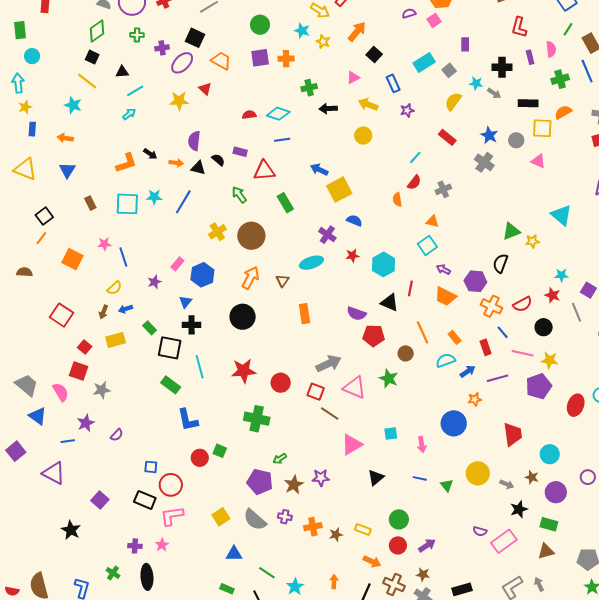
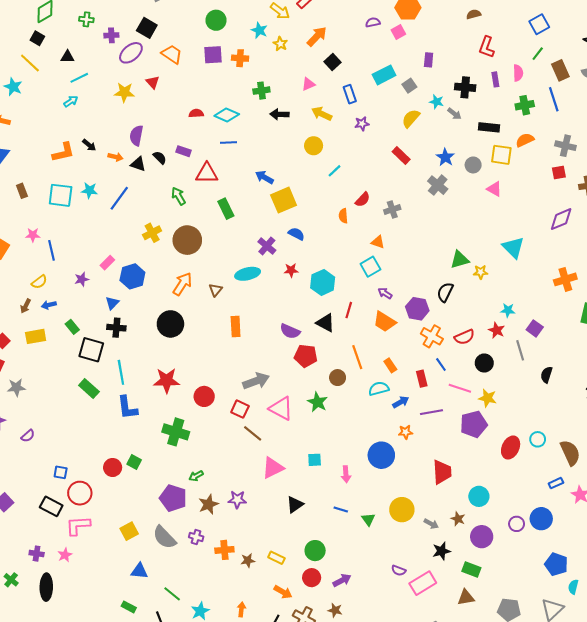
cyan line: (415, 157) -> (335, 171), moved
blue L-shape: (188, 420) -> (127, 408), moved

